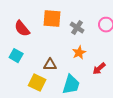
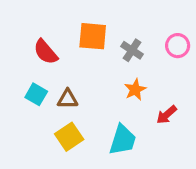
brown triangle: (50, 65) -> (68, 99), moved
yellow square: (37, 83) -> (69, 137), turned 30

